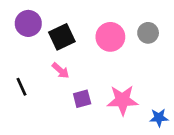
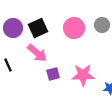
purple circle: (28, 23) -> (13, 28), moved
pink arrow: (61, 71) -> (37, 53), size x1.5

